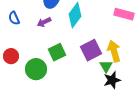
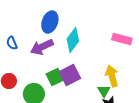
purple arrow: (44, 22) -> (42, 47), size x1.6
purple square: (91, 50) -> (70, 75), moved

